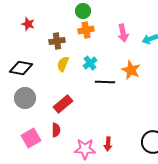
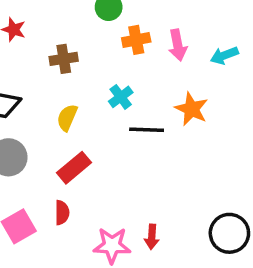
orange cross: (86, 30) -> (136, 40), moved
yellow semicircle: (63, 64) -> (67, 118), moved

